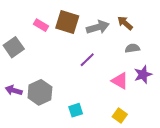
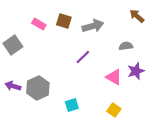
brown square: (67, 22) -> (64, 21), size x0.7
brown arrow: (125, 23) -> (137, 16), moved

